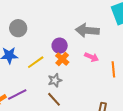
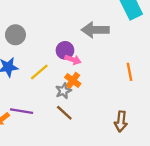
pink arrow: (92, 57) -> (73, 60), moved
orange cross: (62, 59) -> (73, 80), moved
purple line: (17, 94) -> (22, 111), turned 42

